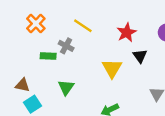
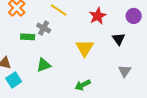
black triangle: (140, 56) -> (119, 39), moved
green triangle: (66, 87) -> (44, 65), turned 35

